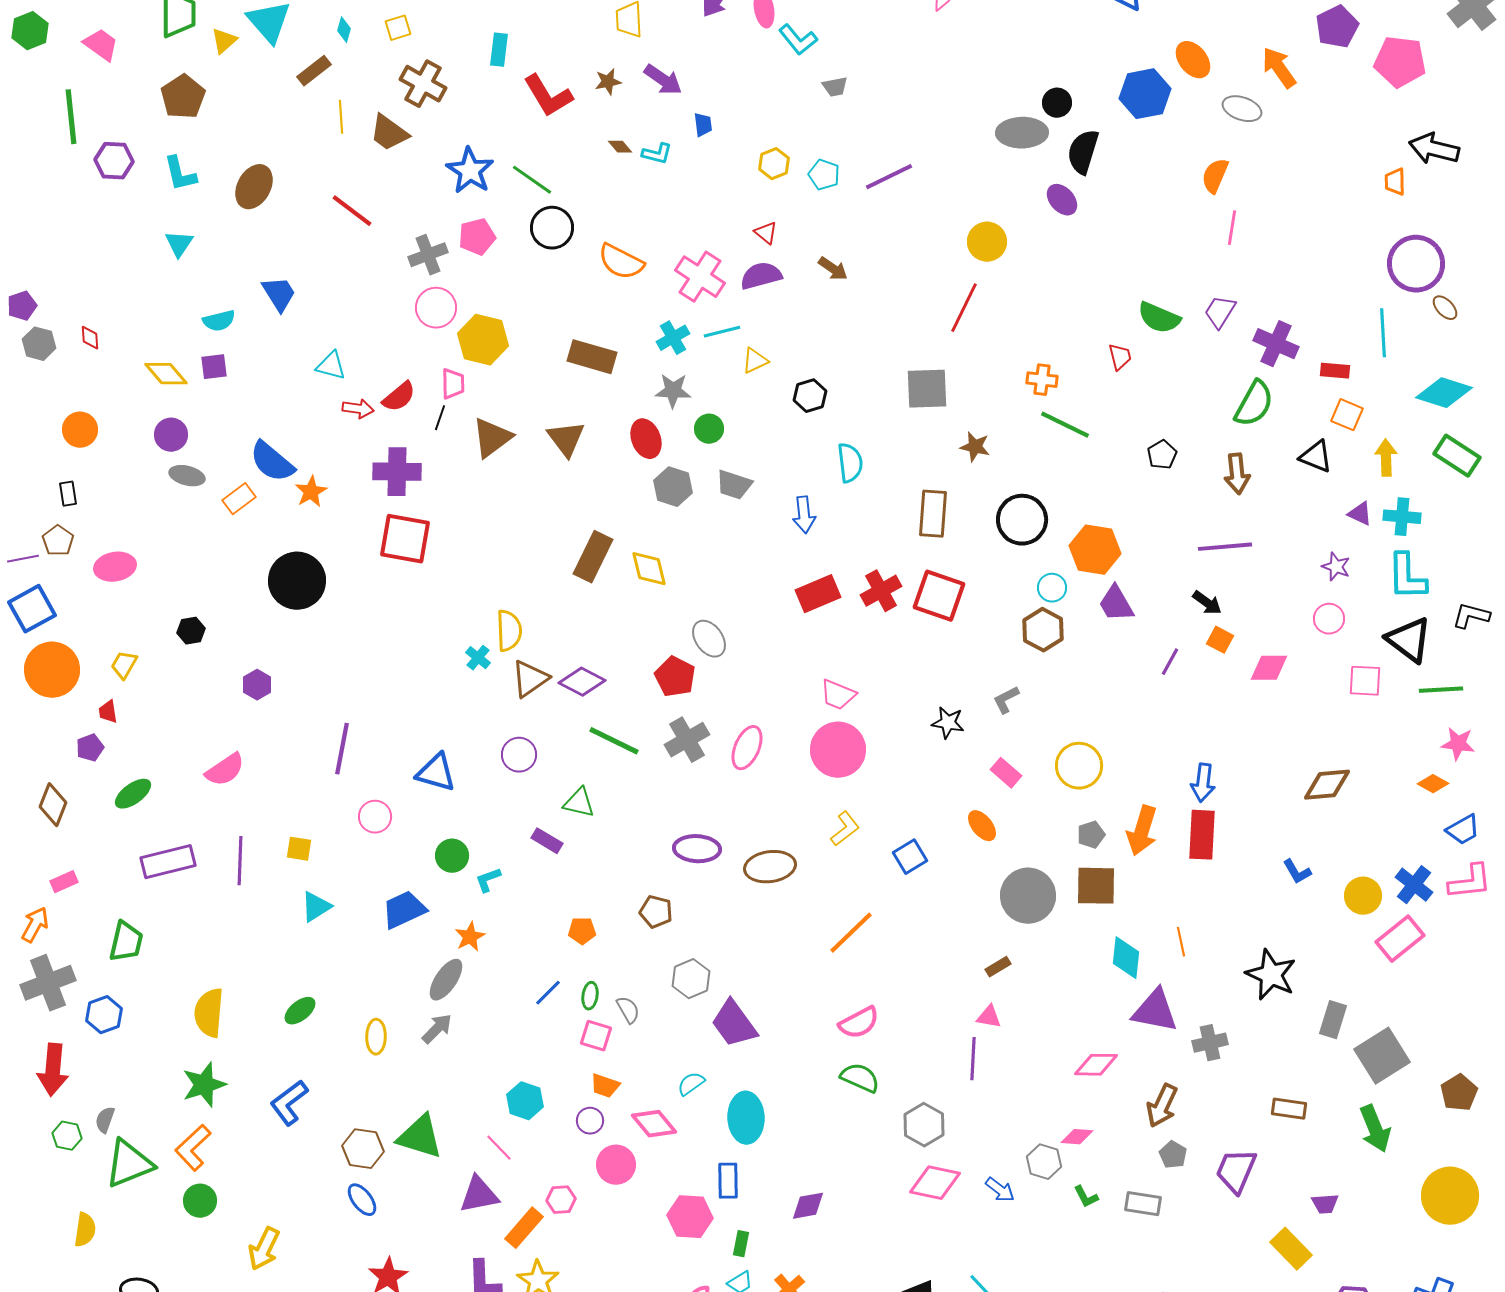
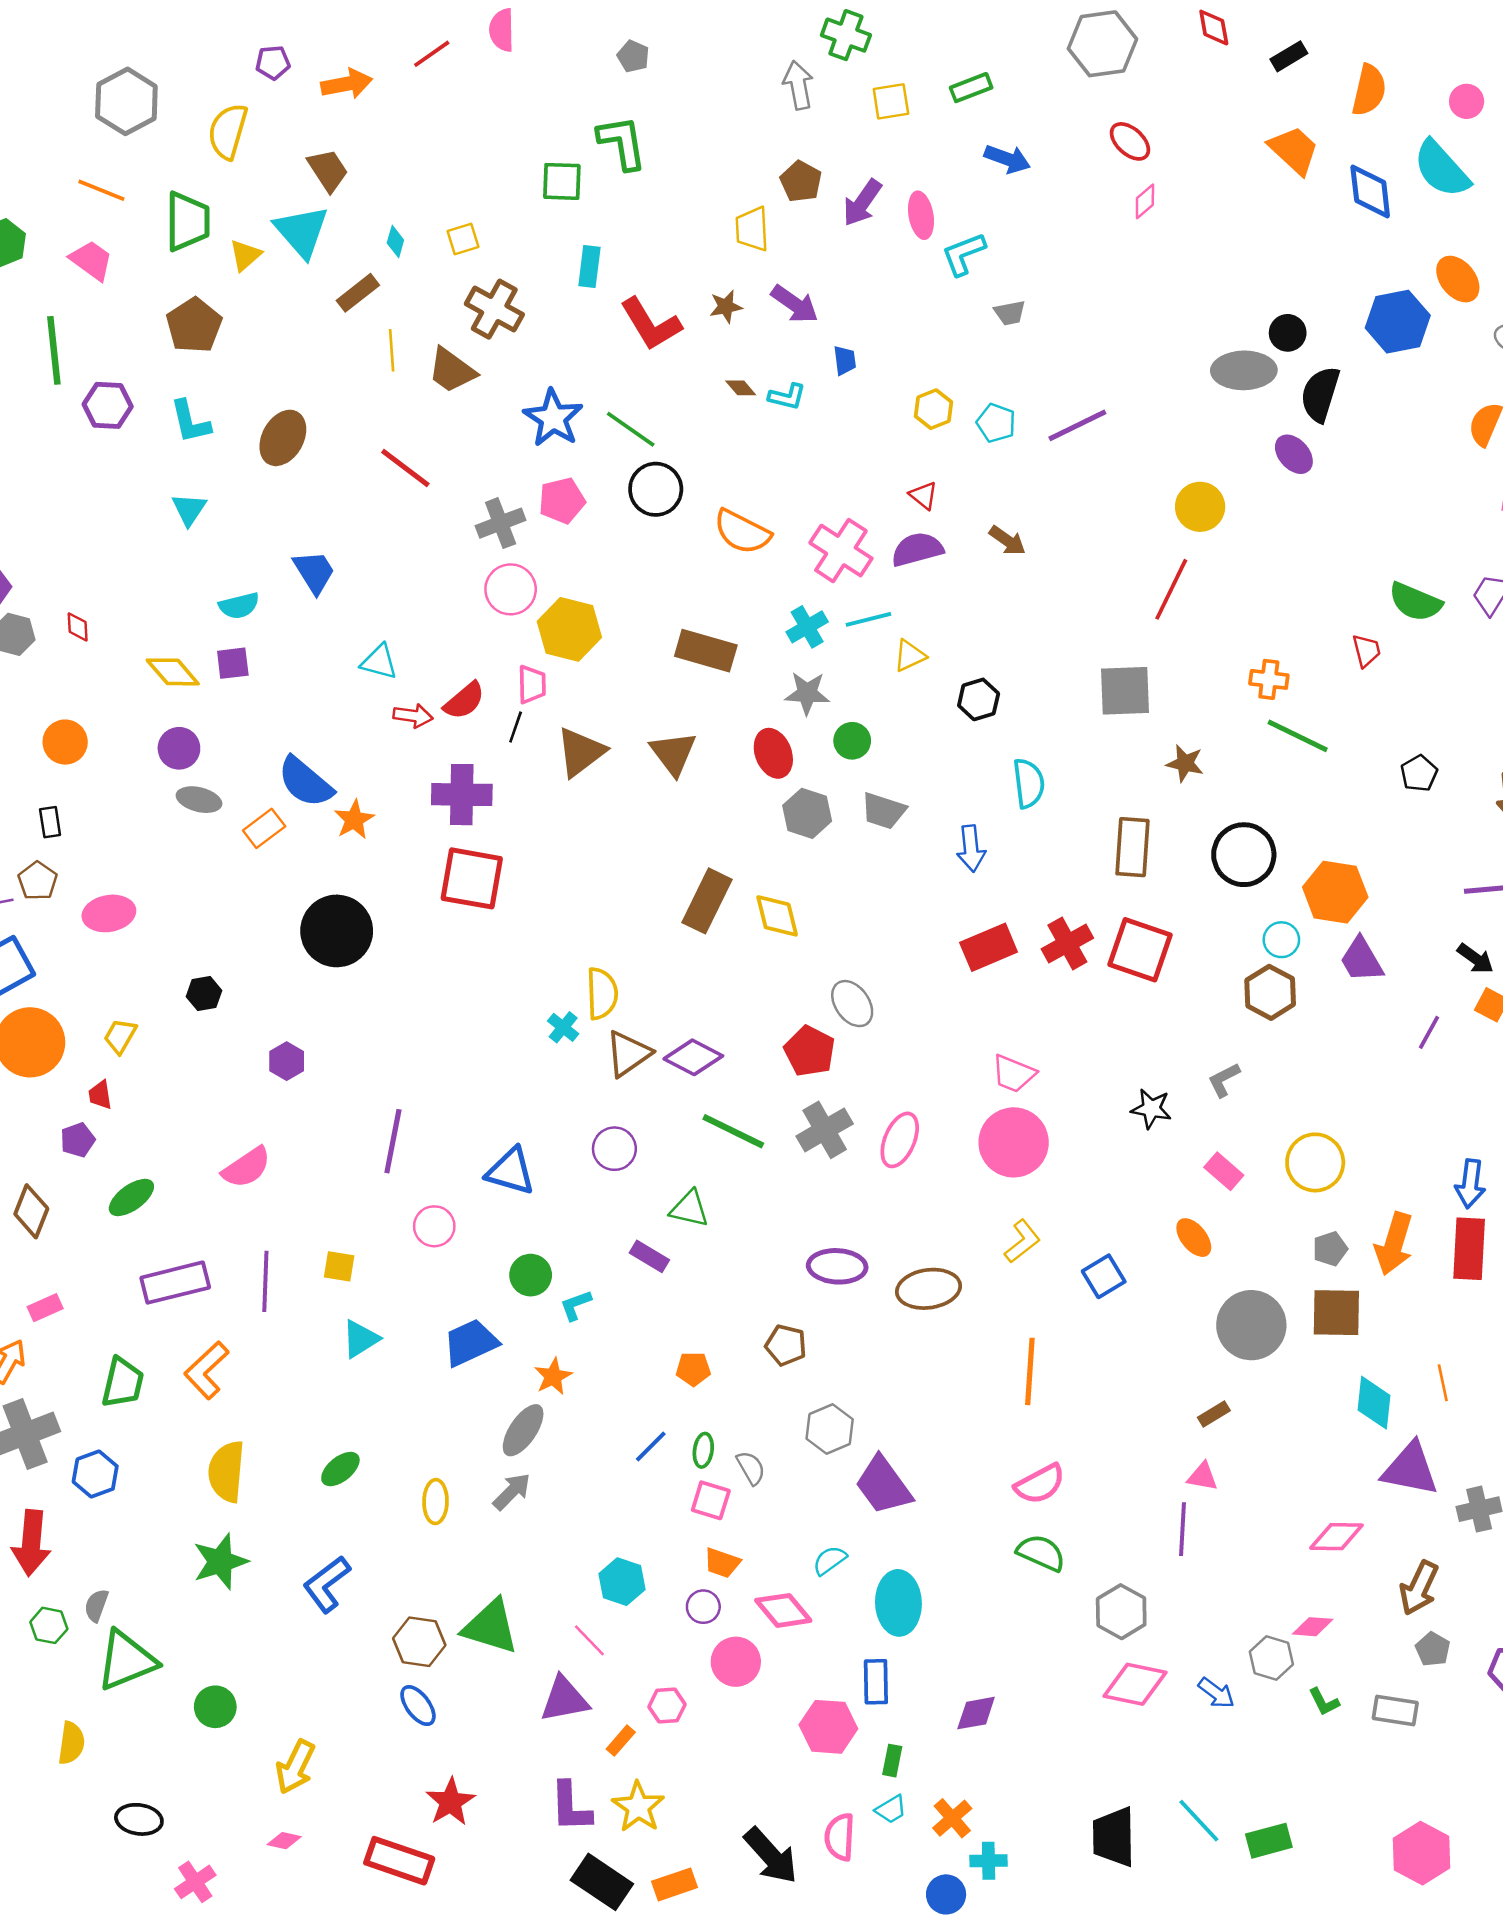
cyan L-shape: (798, 40) -> (964, 254), turned 108
orange line: (851, 933) -> (1030, 1371), turned -42
orange L-shape: (193, 1148) -> (207, 1370), moved
orange rectangle: (524, 1228) -> (621, 1741), size x0.6

